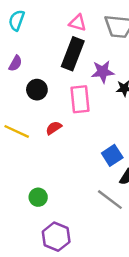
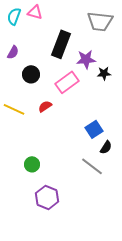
pink triangle: (78, 23) -> (35, 12), moved
pink rectangle: (80, 99) -> (67, 82), turned 60

